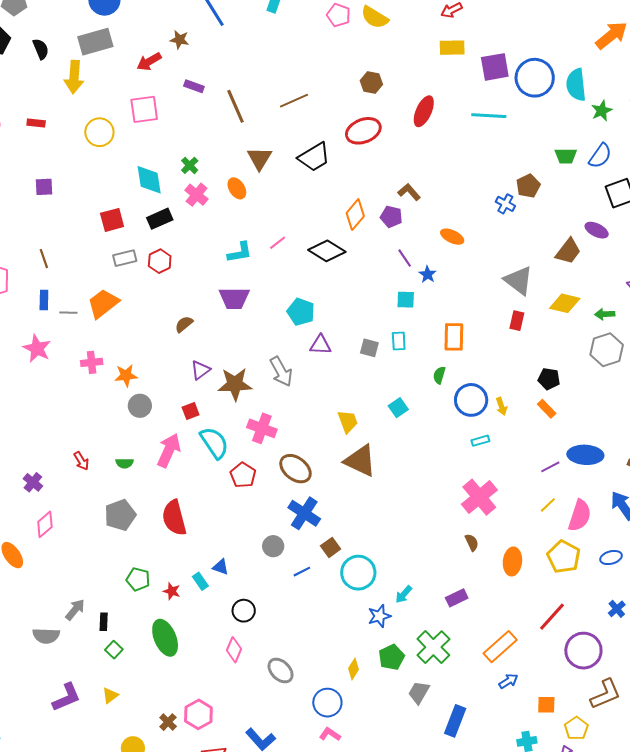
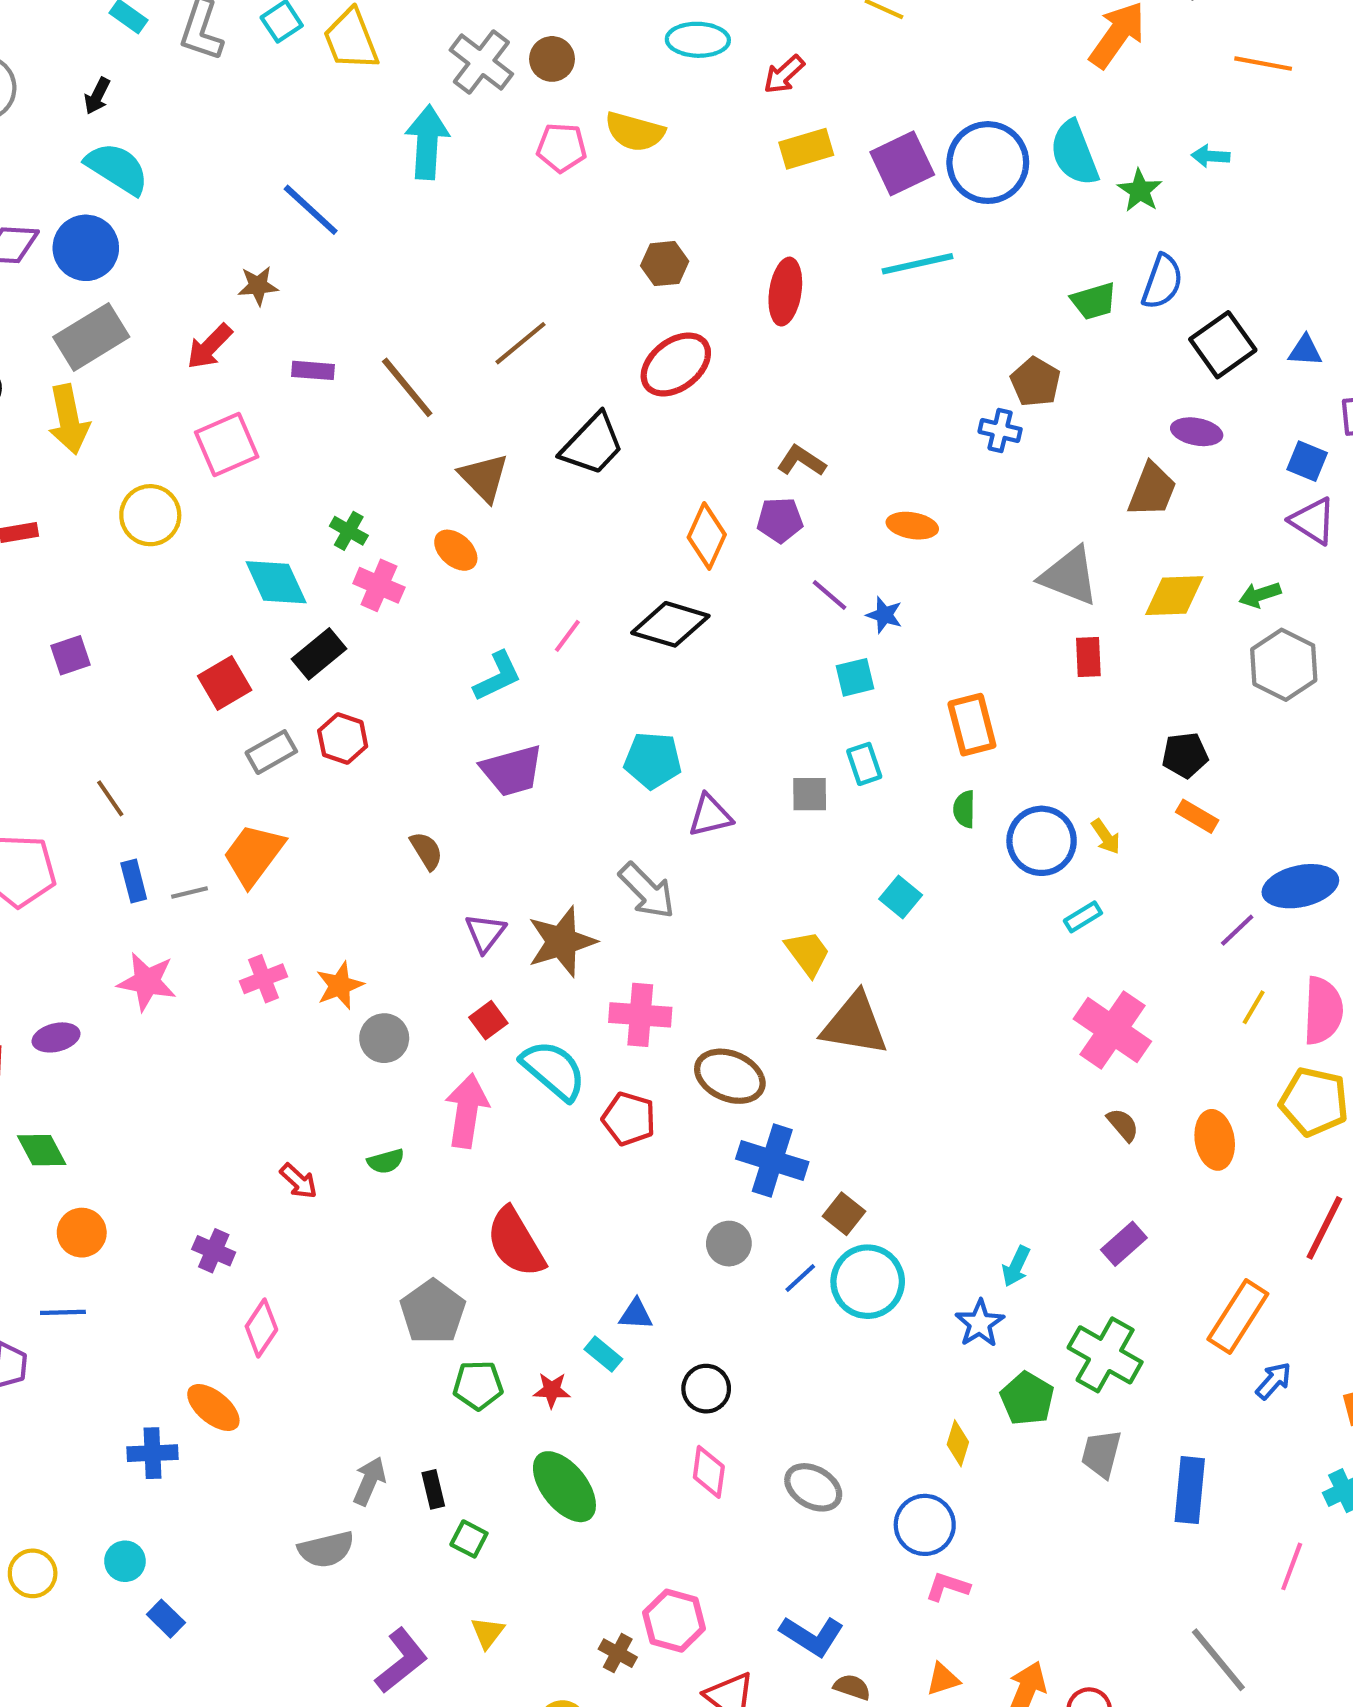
brown semicircle: (184, 324) -> (426, 851), turned 114
gray pentagon: (120, 515) -> (433, 1312), moved
cyan circle: (358, 573) -> (868, 1282), moved

